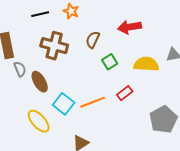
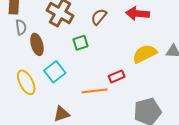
green square: (110, 62) -> (80, 43), moved
yellow semicircle: (146, 64) -> (145, 54), turned -45
orange line: (93, 102) -> (95, 91), moved

